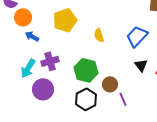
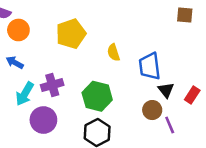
blue arrow: (32, 36) -> (15, 62), moved
blue trapezoid: (137, 36) -> (150, 66), moved, turned -50
brown circle: (110, 84) -> (152, 110), moved
purple line: (123, 99) -> (170, 125), moved

